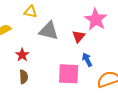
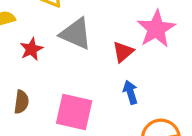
red star: (22, 55) -> (31, 49), moved
pink square: (69, 74) -> (74, 112), moved

